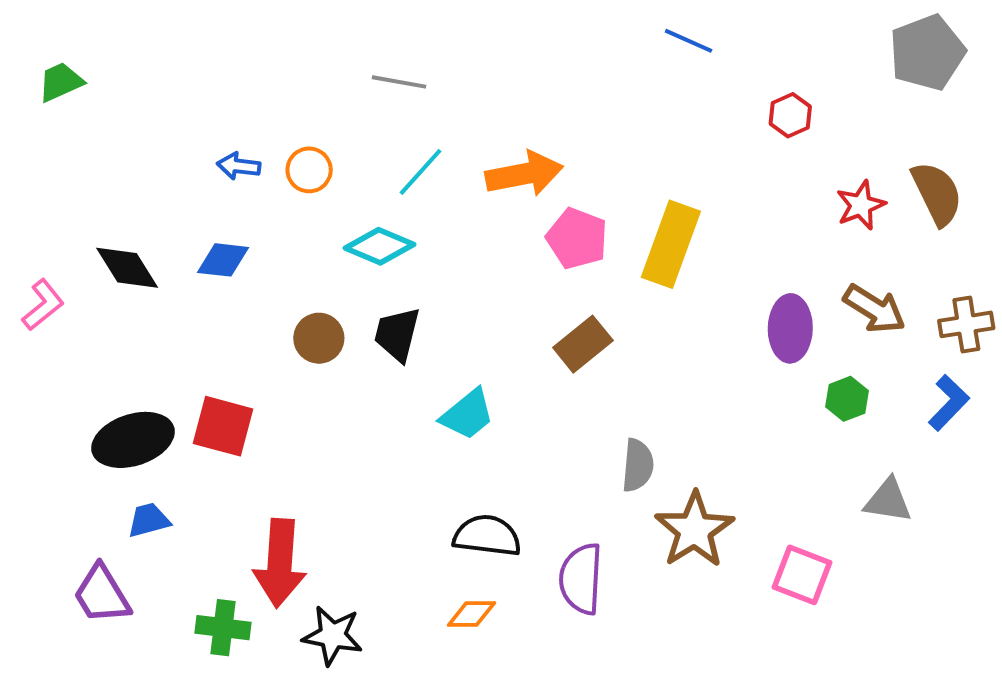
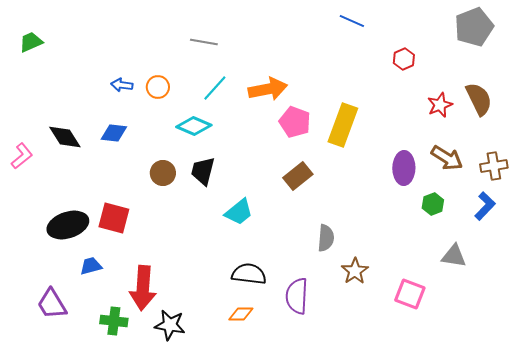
blue trapezoid: (149, 520) -> (91, 266), moved
brown star: (694, 530) -> (355, 271), size x0.7

